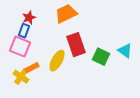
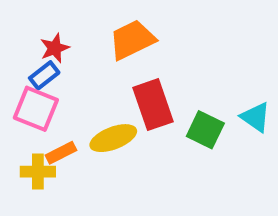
blue rectangle: (24, 31) -> (44, 75), turned 32
yellow ellipse: (57, 61) -> (113, 138), turned 40
yellow cross: (21, 77) -> (38, 172), turned -35

